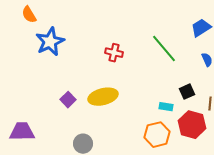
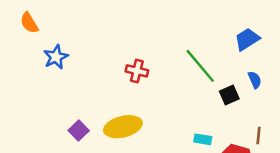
blue star: (50, 42) -> (56, 57), size x0.7
black square: (187, 92) -> (229, 95), moved

